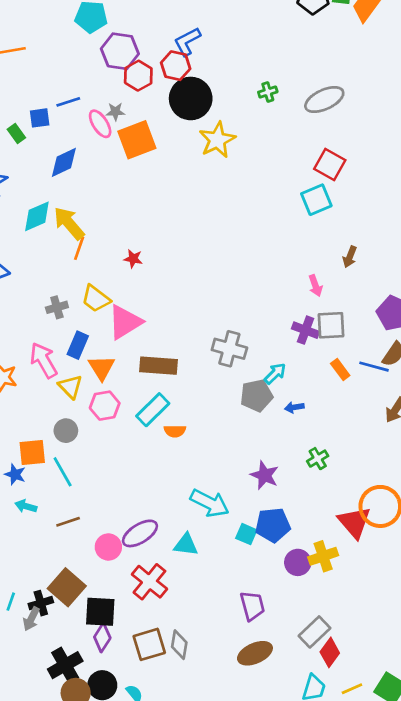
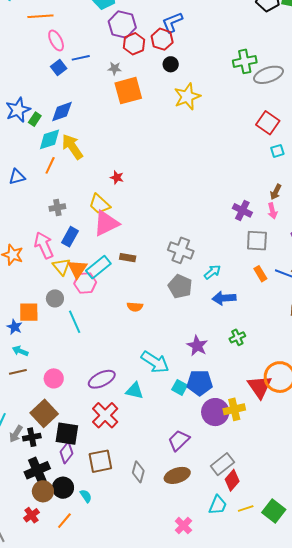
green cross: (268, 92) -> (245, 61), moved, size x1.6
black circle: (191, 98) -> (171, 64), size x0.5
blue square: (40, 118) -> (59, 68), turned -35
pink ellipse: (100, 124) -> (56, 40), moved
green rectangle: (16, 134) -> (35, 119), moved, turned 64
blue diamond: (64, 162) -> (62, 112), moved
cyan square: (316, 200) -> (277, 151), moved, size x0.6
orange line: (79, 248) -> (50, 165), moved
pink arrow: (315, 286) -> (272, 211), moved
yellow trapezoid: (96, 299) -> (99, 204), moved
purple cross: (306, 330) -> (242, 210), moved
brown rectangle: (159, 366) -> (128, 258), size x0.6
orange triangle: (101, 368) -> (77, 269), moved
gray pentagon: (256, 396) -> (180, 286), moved, turned 30
blue arrow: (294, 407) -> (224, 298), size x1.6
cyan rectangle: (153, 410) -> (98, 267), moved
cyan line: (63, 472) -> (75, 322), moved
brown line: (68, 522) -> (18, 372), moved
pink circle: (108, 547) -> (54, 378), moved
purple circle: (298, 562) -> (215, 412), size x1.4
black cross: (41, 603) -> (32, 437), moved
purple trapezoid: (252, 606) -> (179, 440), turned -125
gray diamond: (179, 645) -> (138, 472), moved

